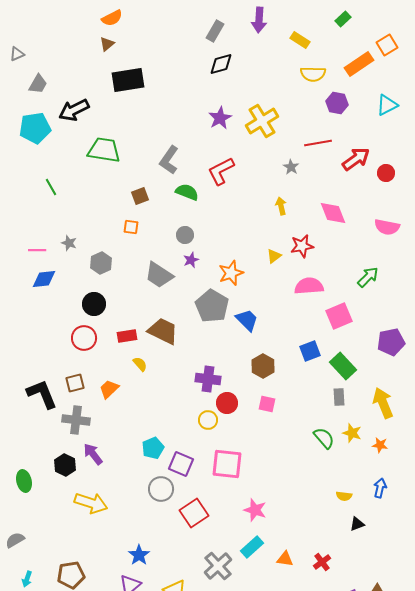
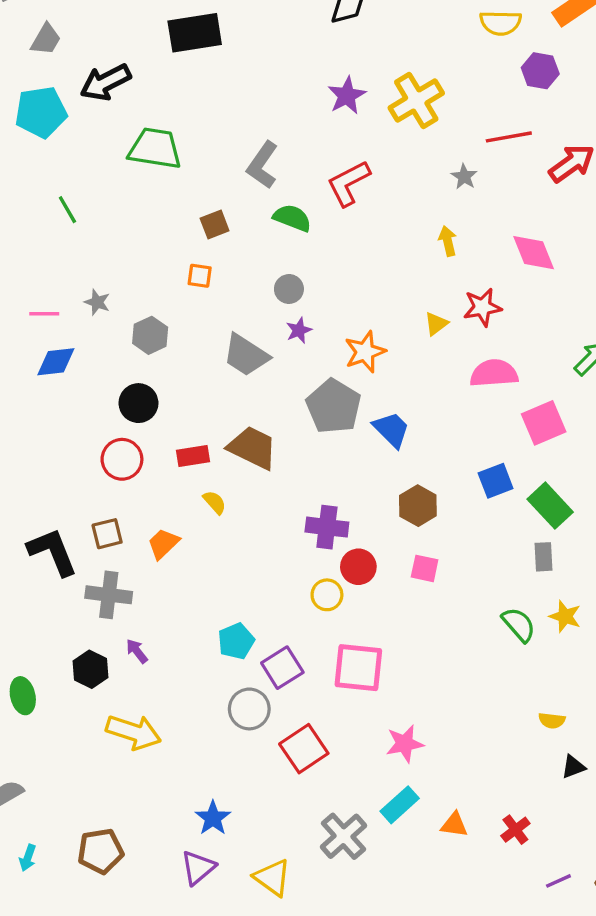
purple arrow: (93, 454) -> (137, 651), size x0.7
purple square: (181, 464) -> (282, 668), turned 35
pink star: (255, 510) -> (405, 744), turned -30

